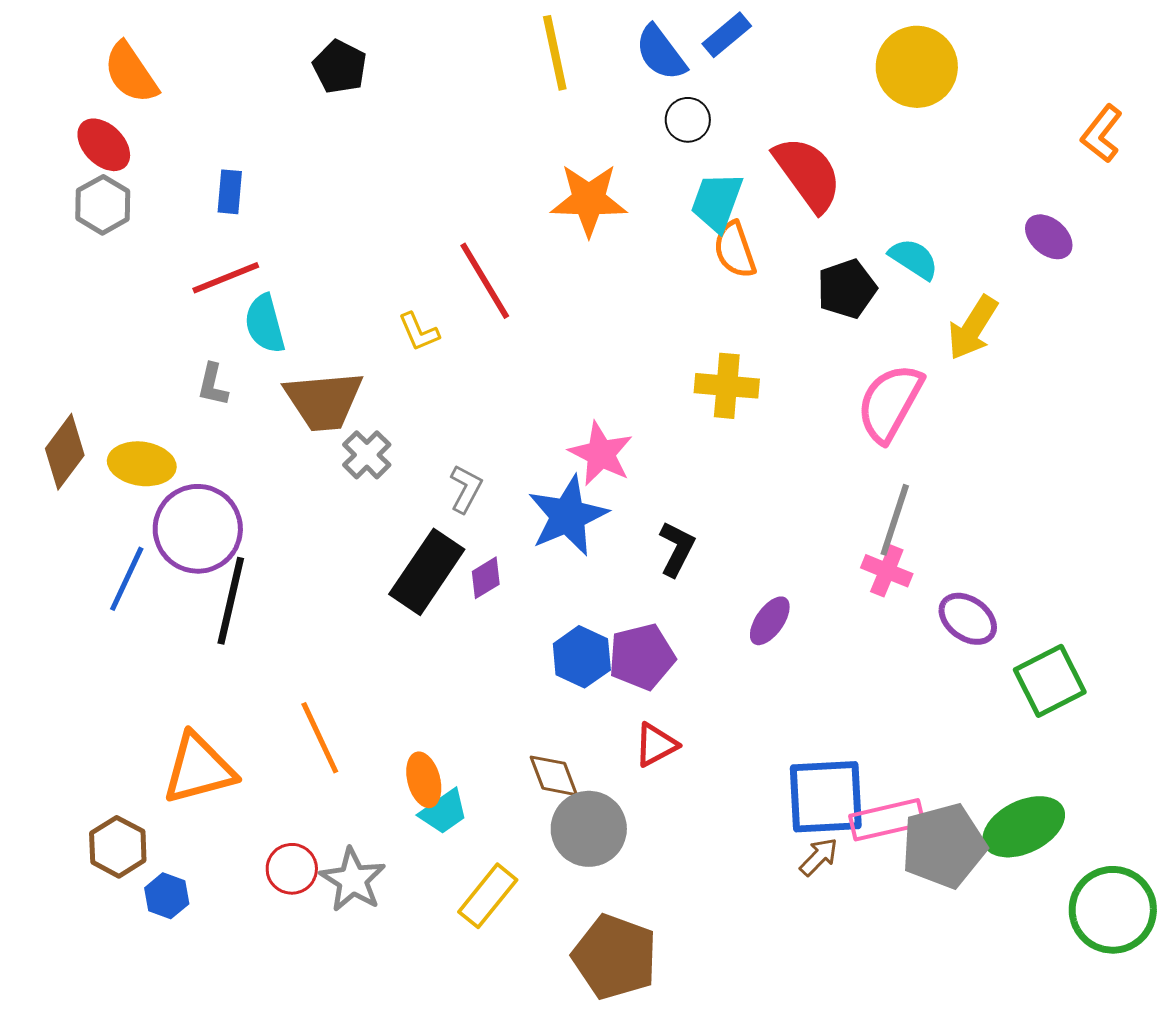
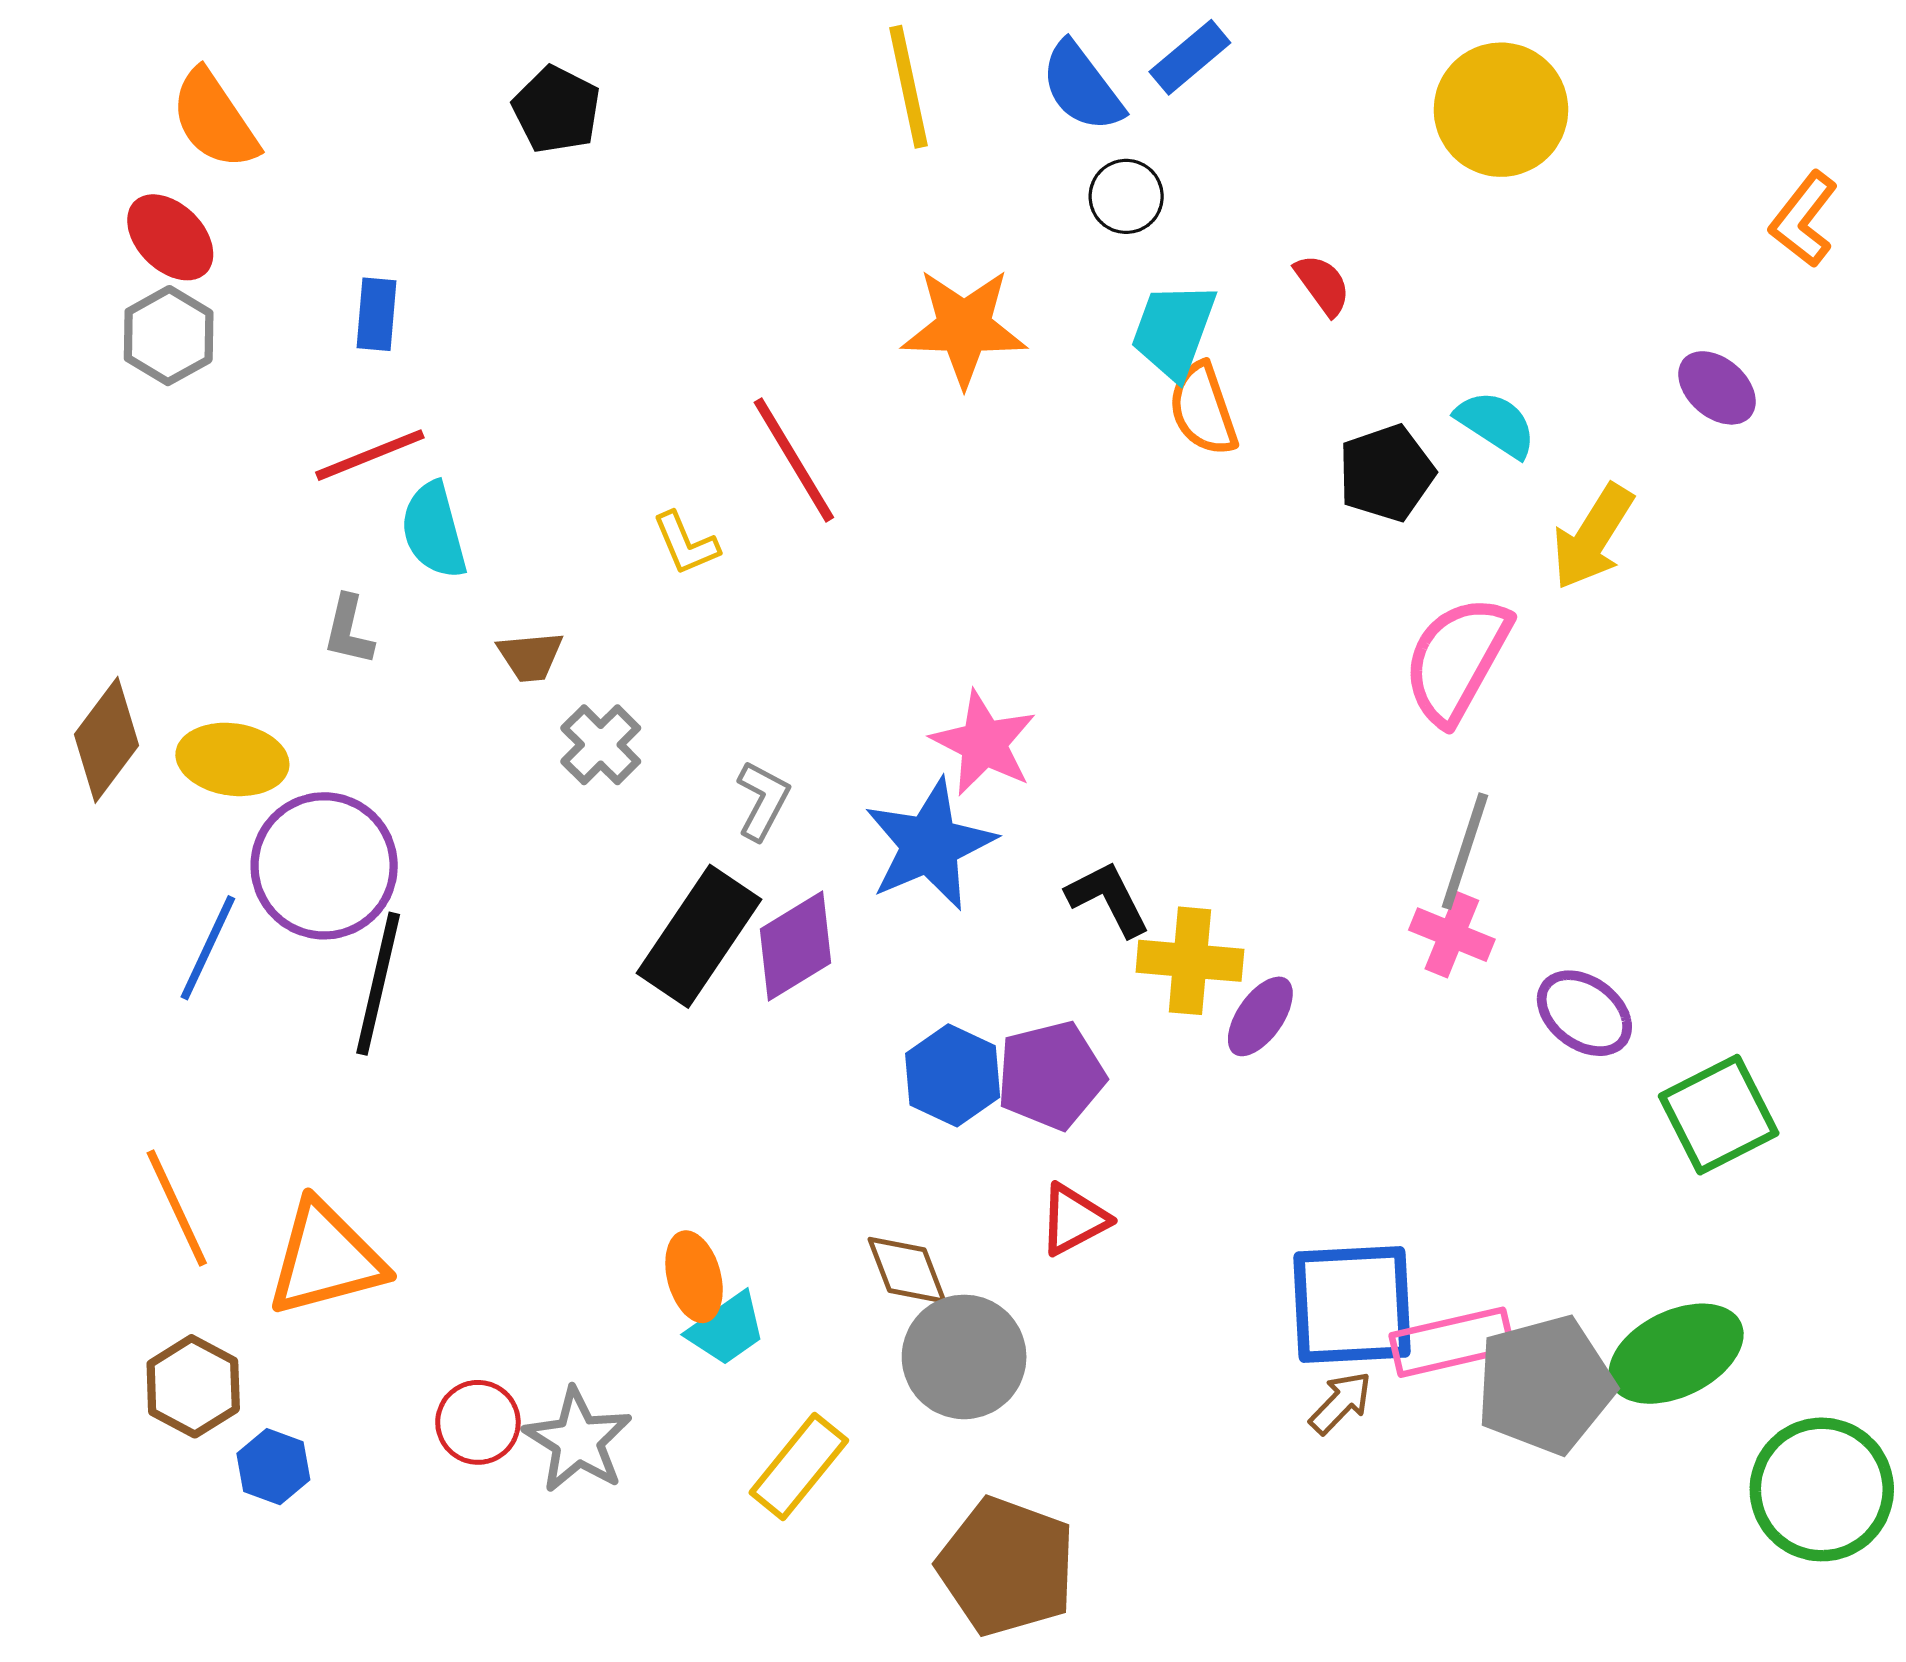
red semicircle: (808, 174) -> (1323, 285), size x0.5
yellow cross: (727, 386) -> (1190, 961), moved
brown trapezoid: (324, 401) -> (530, 656), size x0.5
black L-shape: (677, 549) -> (1108, 899), turned -54
purple diamond: (486, 578) -> (795, 946), size x1.6
orange line: (320, 738) -> (177, 1208), moved

